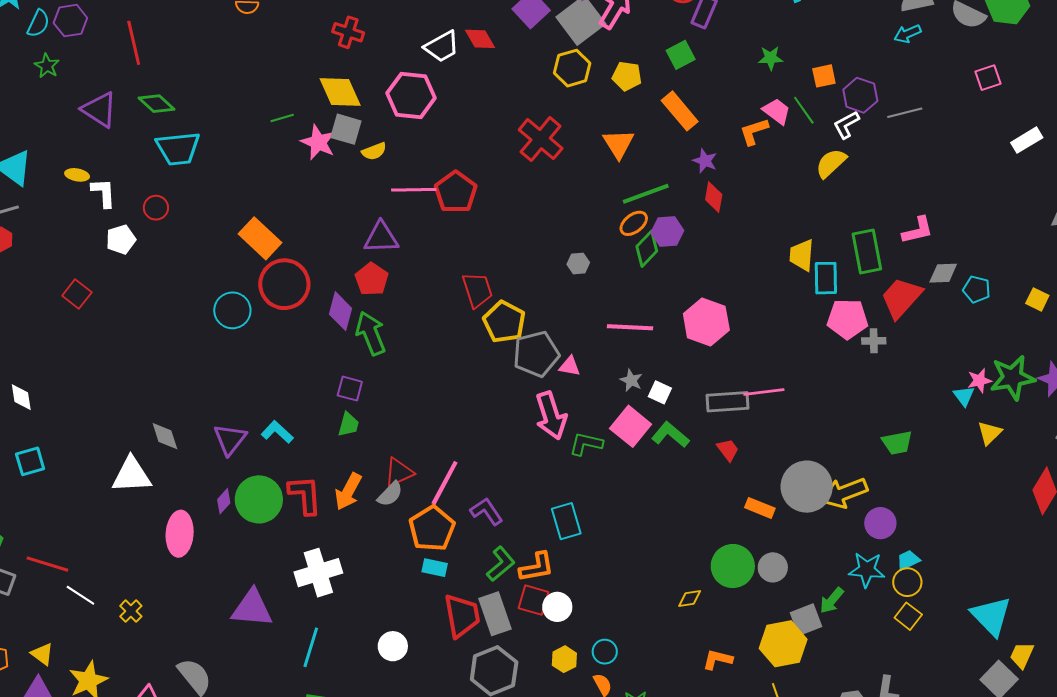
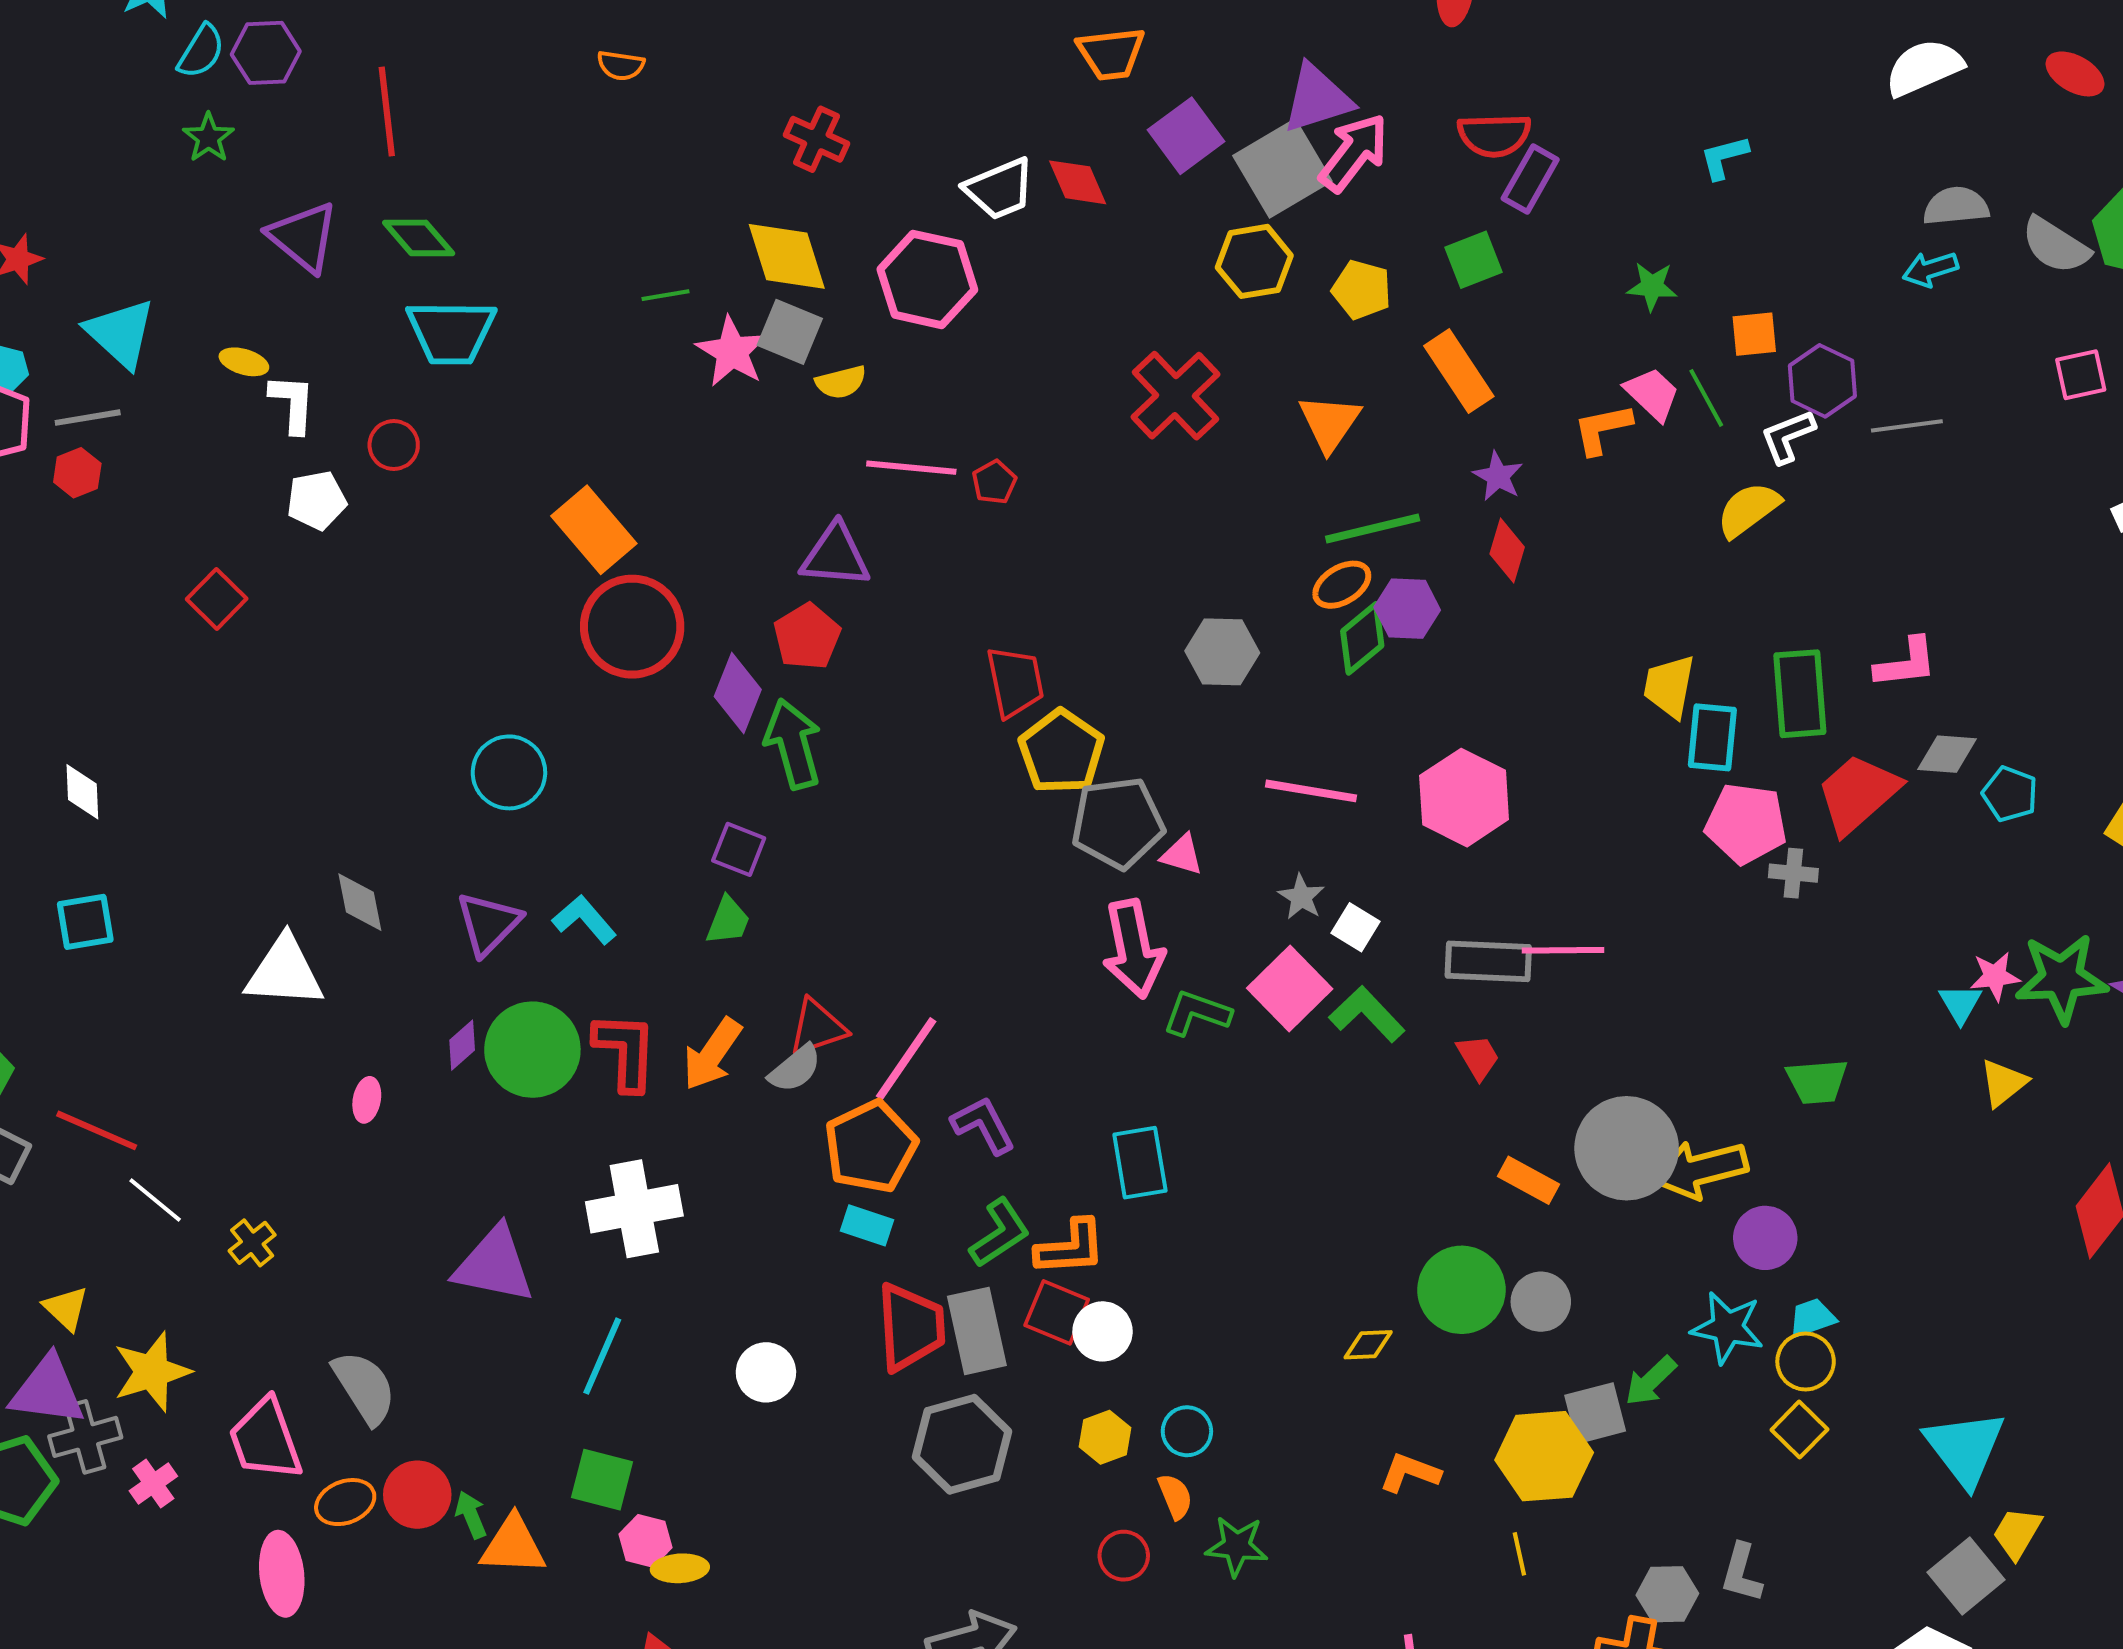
red pentagon: (456, 192) -> (994, 482), size x0.5
gray hexagon: (578, 263) -> (1222, 652), size x1.6
cyan circle: (232, 310) -> (509, 772), moved
pink ellipse: (180, 534) -> (367, 1100), size x0.5

